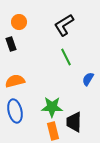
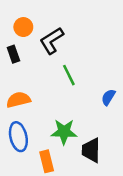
black L-shape: (64, 25) -> (52, 41), moved
green line: (66, 57) -> (69, 75), moved
orange rectangle: (53, 131) -> (47, 161), moved

